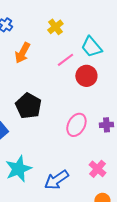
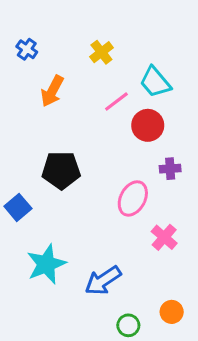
black pentagon: (28, 106) -> (61, 170), turned -30
purple cross: (106, 125) -> (170, 169), moved
pink cross: (97, 169) -> (164, 237), moved

